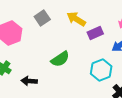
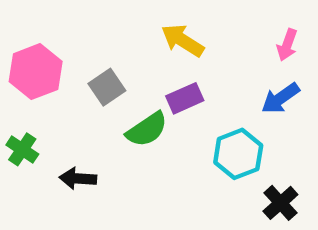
gray square: (42, 18) -> (107, 87), moved
purple rectangle: (95, 33) -> (185, 98), moved

